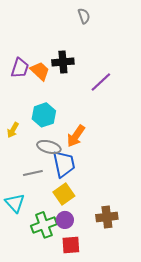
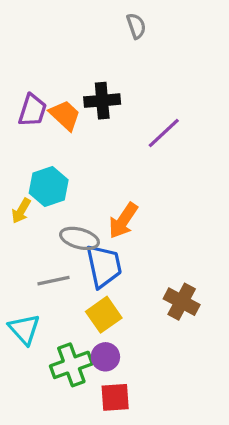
cyan hexagon: (44, 115) -> (49, 187), moved
brown cross: (107, 217) -> (182, 302), moved, turned 35

